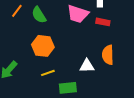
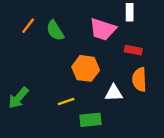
red rectangle: (103, 22) -> (133, 50), moved
orange hexagon: (43, 46) -> (86, 68), moved

